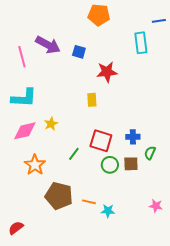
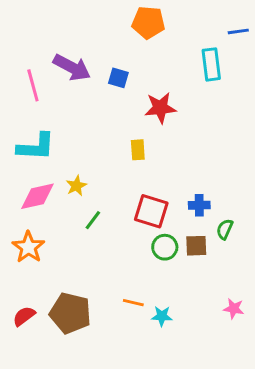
green line: (74, 154) -> (93, 220), moved
orange star: (35, 165) -> (28, 247), moved
brown pentagon: (59, 196) -> (70, 313), moved
red semicircle: (16, 228) -> (24, 316), moved

